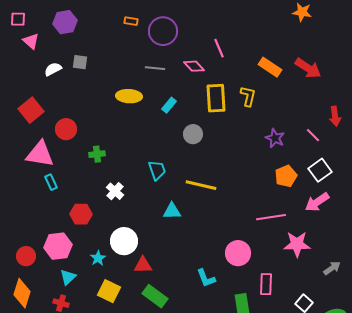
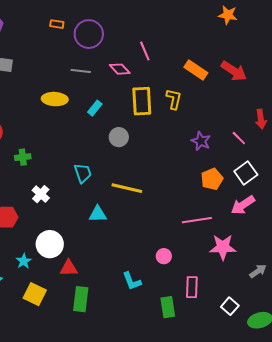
pink circle: (238, 253) -> (164, 256), size x0.6
green rectangle: (155, 296) -> (81, 299), turned 60

